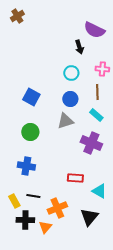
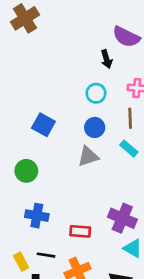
brown cross: (17, 16) -> (25, 18), size x1.5
green circle: (30, 132) -> (26, 171), moved
purple cross: (91, 143) -> (122, 218), moved
red rectangle: (75, 178) -> (80, 231), moved

